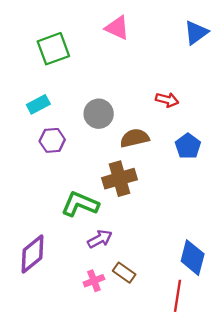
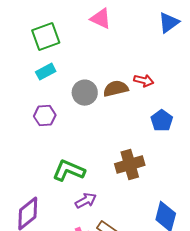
cyan rectangle: (38, 104) -> (46, 72), moved
brown semicircle: (135, 138) -> (116, 89), moved
brown cross: (119, 179) -> (130, 165), moved

